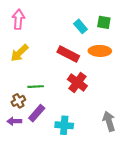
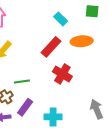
green square: (104, 22) -> (92, 11), moved
red rectangle: (68, 54) -> (51, 47), turned -70

